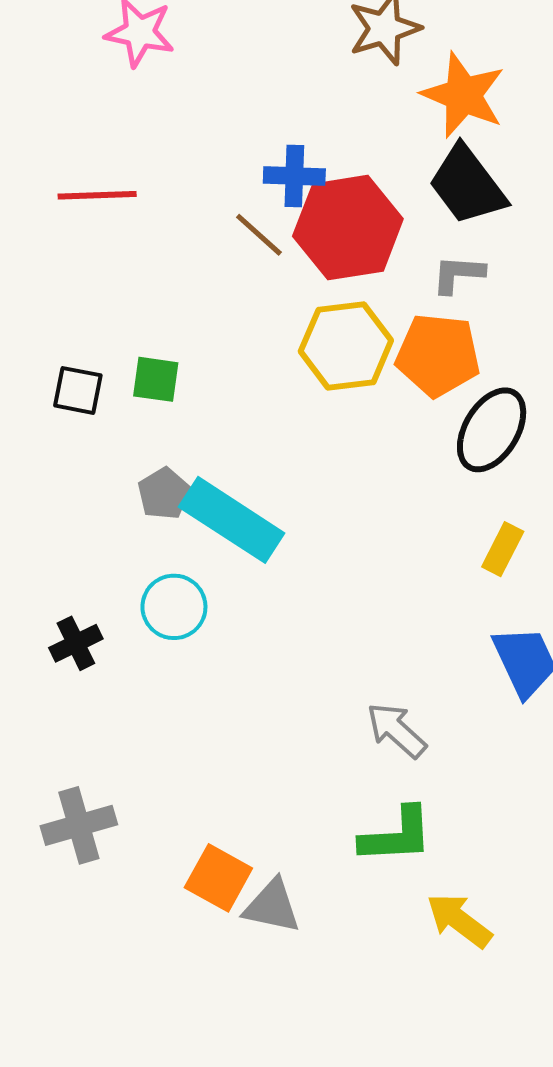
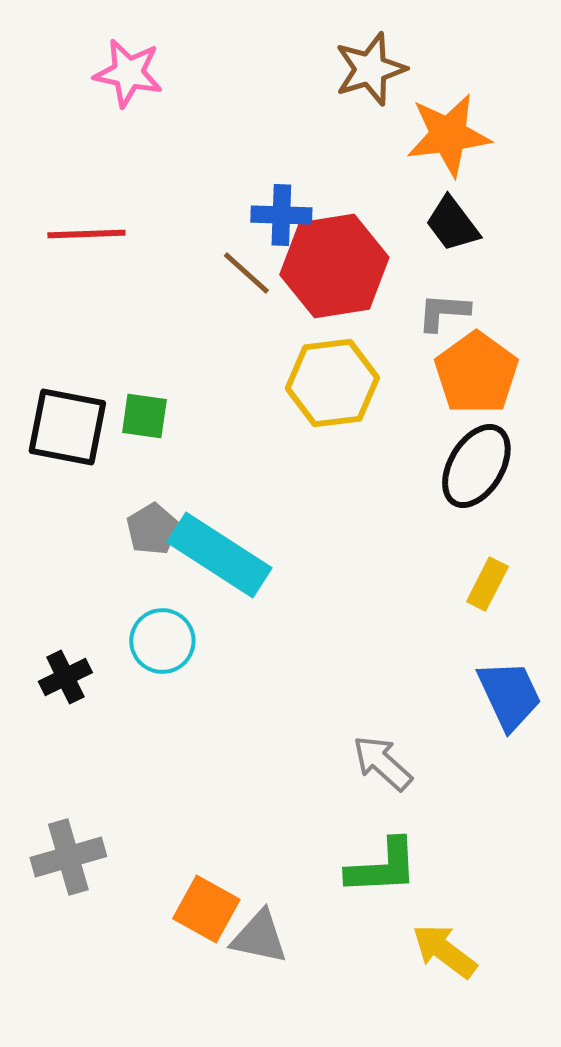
orange star: (463, 95) -> (448, 135), turned -30
black trapezoid: (467, 185) -> (452, 224), size x0.7
orange pentagon: (438, 355) -> (476, 373), moved, turned 30
black square: (78, 390) -> (67, 427), size x1.6

